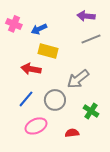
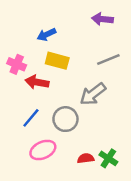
pink cross: (14, 24) -> (17, 64), moved
gray line: (91, 39) -> (108, 60), moved
green cross: (91, 111) -> (108, 158), moved

